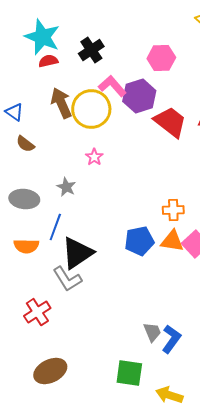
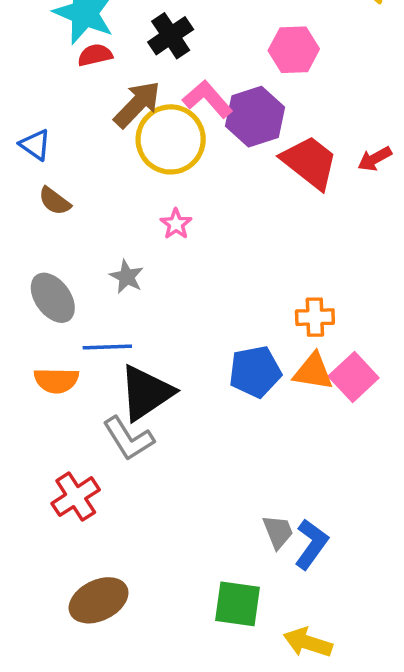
brown arrow: (61, 103) -> (137, 104), moved, turned 68
gray ellipse: (24, 199) -> (53, 298), turned 48
blue line: (55, 227) -> (107, 347), turned 68

